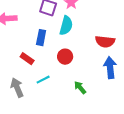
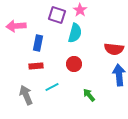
blue rectangle: (41, 38) -> (38, 43), moved
red rectangle: (27, 59) -> (36, 66), turned -40

